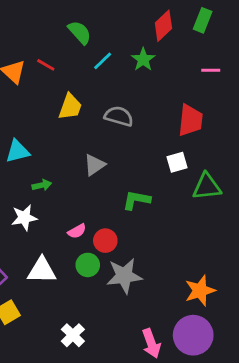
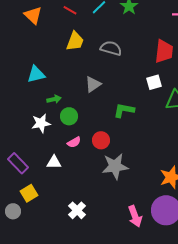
red line: (46, 65) -> (70, 10), moved
pink semicircle: (77, 231) -> (74, 142), moved
green circle: (88, 265) -> (69, 116), moved
white triangle: (42, 270) -> (54, 162), size x0.7

